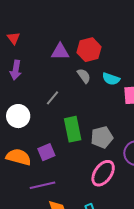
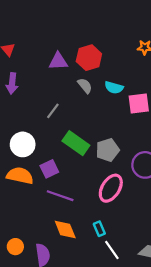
white circle: (18, 116) -> (23, 144), moved
green rectangle: (73, 129) -> (76, 143), turned -40
purple line: (42, 185) -> (60, 196), moved, turned 35

